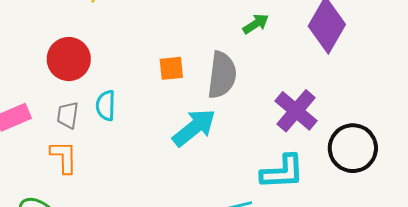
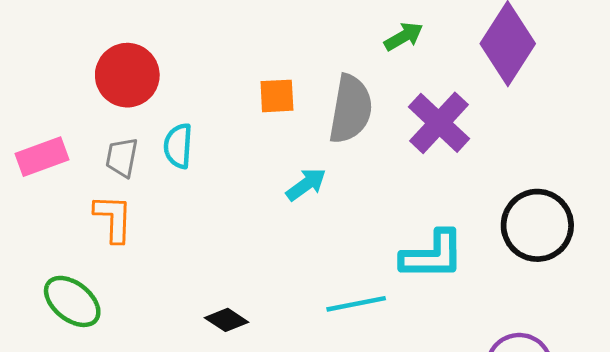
purple cross: (296, 111) -> (439, 123), moved
cyan arrow: (194, 128) -> (306, 184), size x0.6

